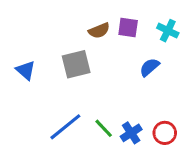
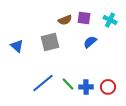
blue semicircle: (149, 67) -> (90, 42), moved
blue cross: (131, 133) -> (86, 87), turned 32

